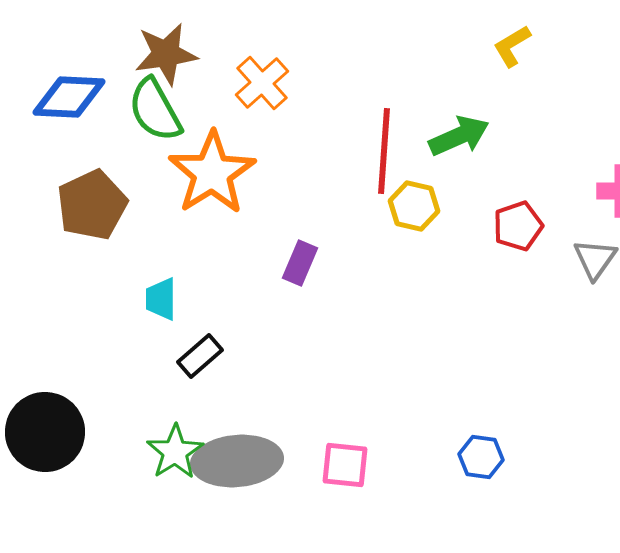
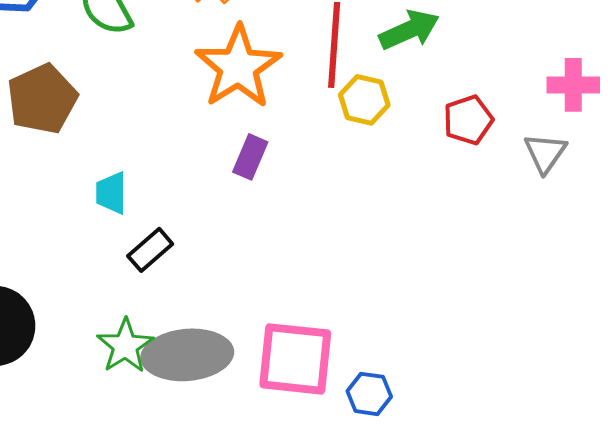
orange star: (212, 173) -> (238, 67), moved
blue hexagon: (481, 457) -> (369, 394), moved
pink square: (345, 465) -> (295, 359), size x1.6

